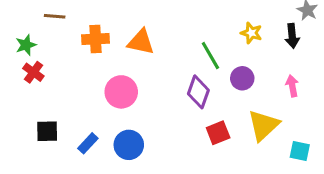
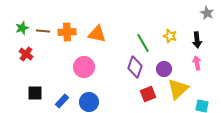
brown line: (55, 16) -> (43, 31), moved
yellow star: (251, 33) -> (170, 36), moved
black arrow: (292, 36) -> (197, 40), moved
green star: (26, 45) -> (22, 28), moved
purple circle: (242, 78) -> (164, 69), moved

